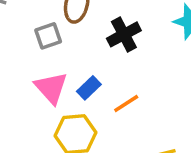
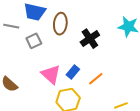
gray square: (48, 36) -> (34, 41), moved

